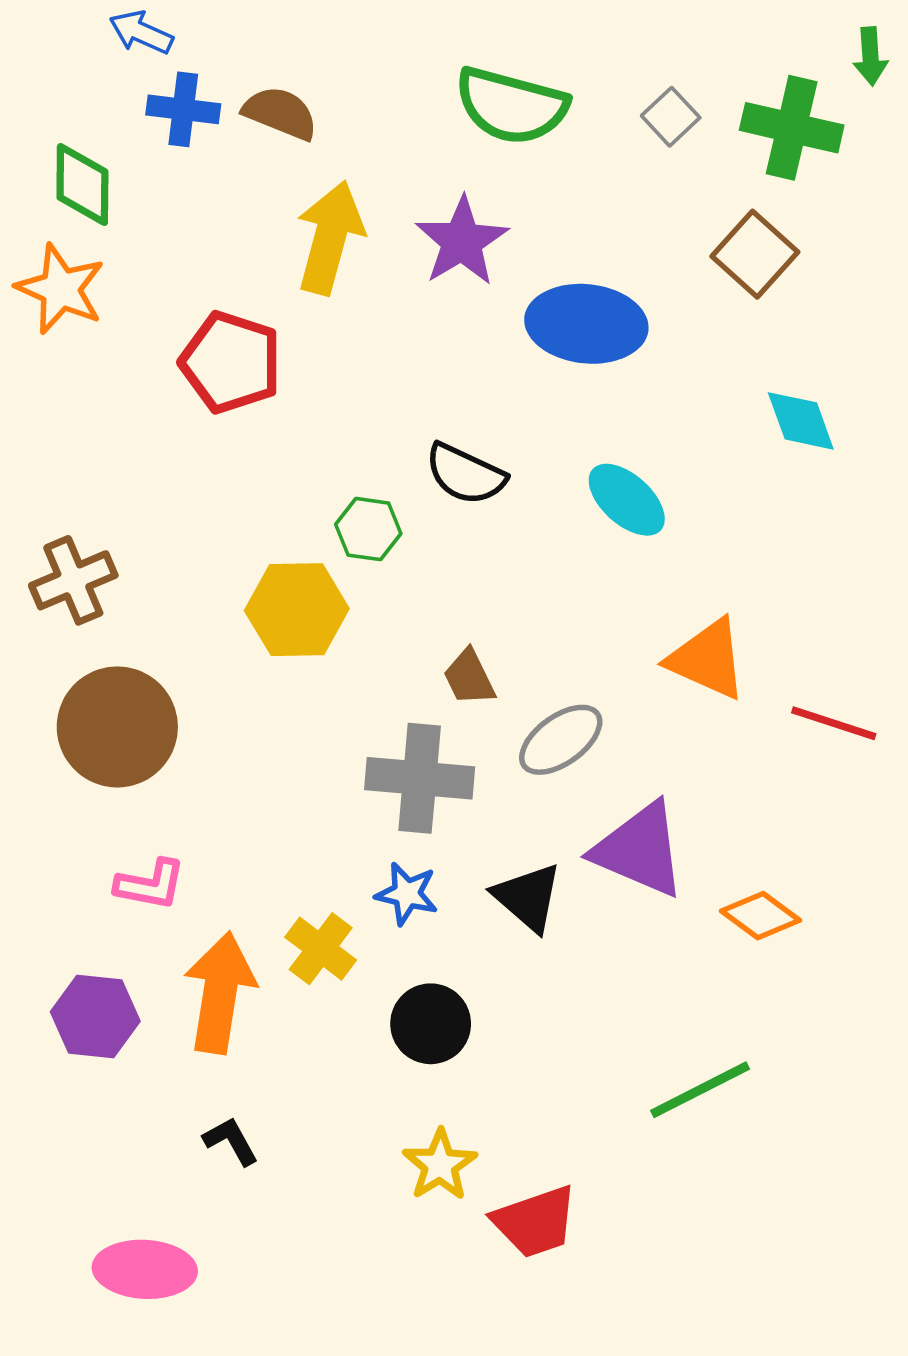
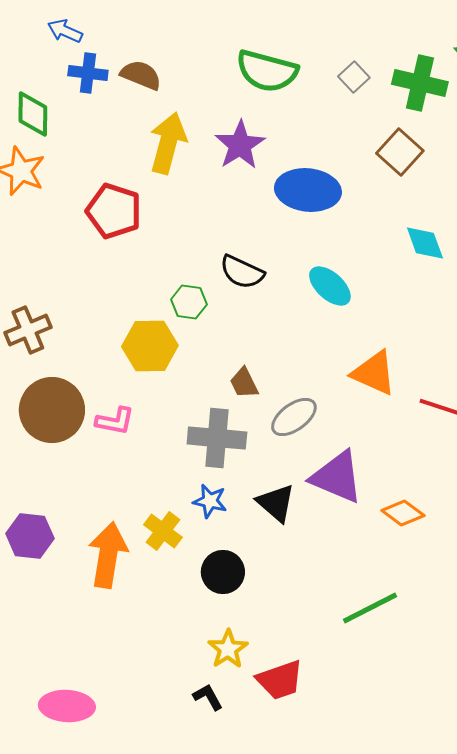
pink L-shape: (150, 885) -> (115, 421), moved
purple hexagon: (95, 1016) -> (30, 536), moved
black L-shape: (231, 1141) -> (208, 697), moved

